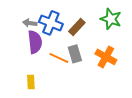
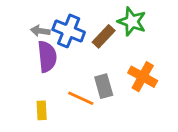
green star: (111, 19) -> (132, 22), moved
gray rectangle: (75, 54) -> (104, 86), moved
orange line: (59, 58) -> (81, 98), moved

